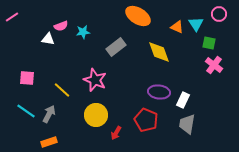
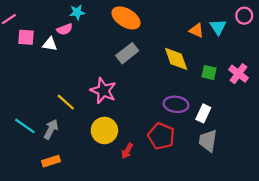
orange ellipse: (138, 16) -> (126, 18), moved
cyan star: (83, 32) -> (77, 12), moved
green square: (209, 43) -> (209, 72), moved
pink square: (27, 78) -> (26, 37), moved

